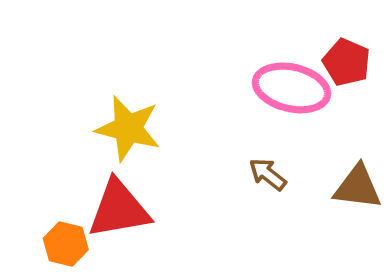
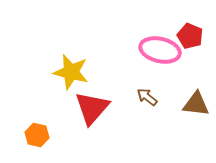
red triangle: (119, 209) -> (92, 108), moved, turned -39

